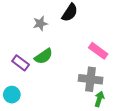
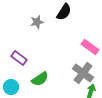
green semicircle: (44, 56) -> (40, 79), moved
gray cross: (91, 79) -> (83, 73), turned 30

